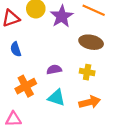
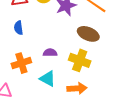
yellow cross: (87, 72) -> (80, 60), size x1.5

